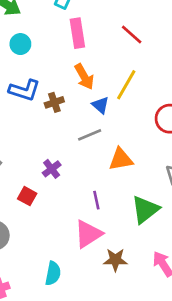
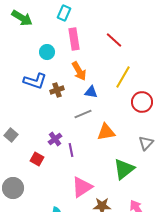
cyan circle: (20, 44) -> (47, 52), moved
yellow line: (126, 85) -> (123, 77), moved
blue triangle: (100, 105) -> (91, 92), turned -32
purple line: (96, 200) -> (71, 150), moved

